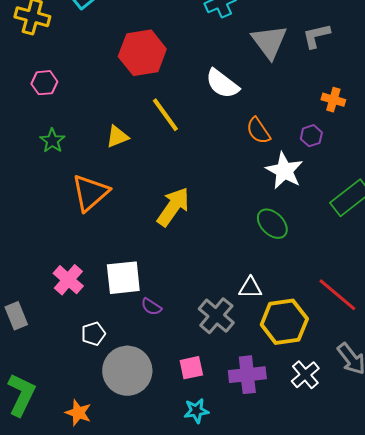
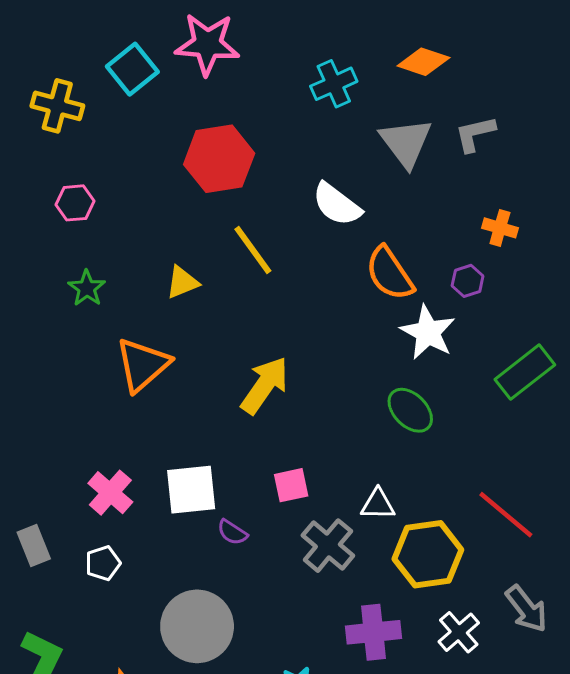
orange semicircle: (258, 131) -> (390, 273), size x1.4
white pentagon: (93, 334) -> (103, 563), moved
pink square: (191, 368) -> (291, 485), moved

